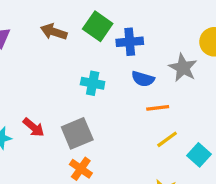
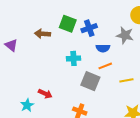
orange line: (158, 108) -> (105, 66), moved
gray square: (77, 133) -> (90, 81), moved, turned -30
yellow line: (167, 139) -> (126, 80), turned 40

